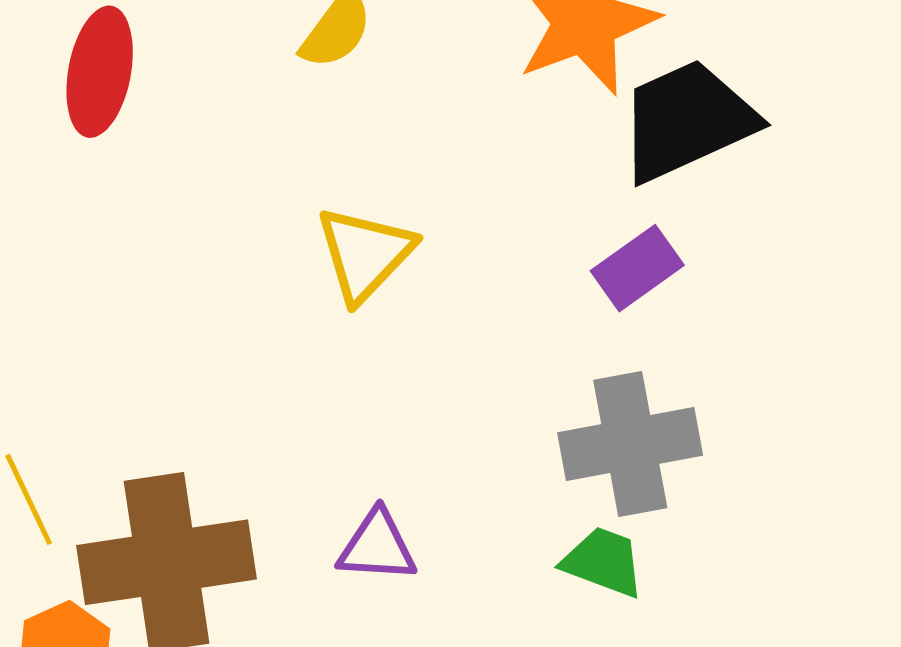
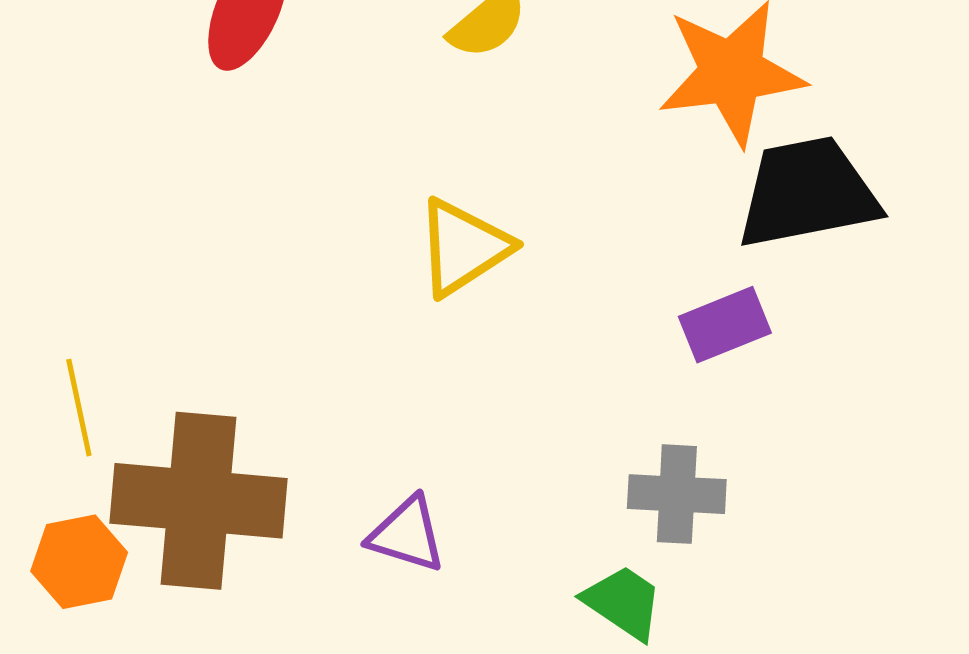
gray cross: (630, 444) -> (677, 494), size x0.7

